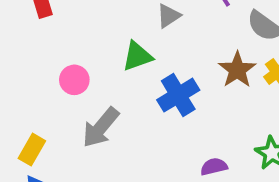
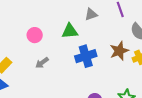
gray arrow: (101, 127) -> (42, 63), size x0.6

